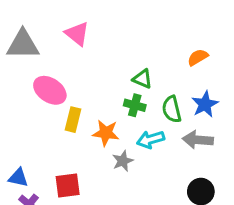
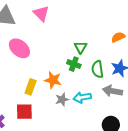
green triangle: (142, 79) -> (81, 47), turned 32
yellow rectangle: (73, 120) -> (31, 87), moved
cyan arrow: (150, 139) -> (82, 97), moved

